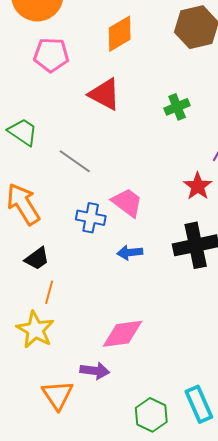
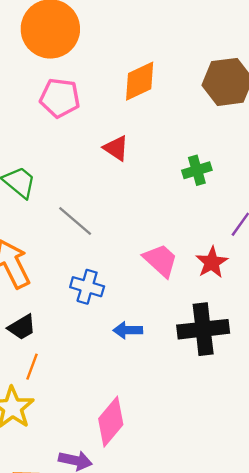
red triangle: (105, 94) -> (116, 148), size x0.7
pink trapezoid: (127, 203) -> (161, 260), moved
pink diamond: (123, 334) -> (111, 422), turned -48

